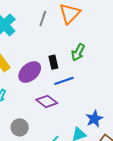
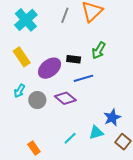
black rectangle: (53, 62) -> (74, 59), turned -72
gray circle: (20, 127) -> (37, 100), moved

